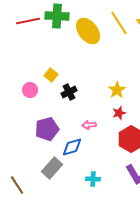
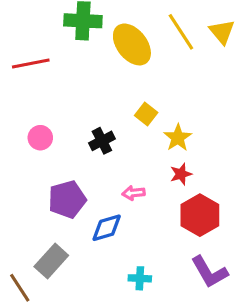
red line: (28, 21) -> (31, 63), moved
yellow square: (51, 75) -> (146, 114), moved
gray rectangle: (52, 168) -> (51, 261), moved

